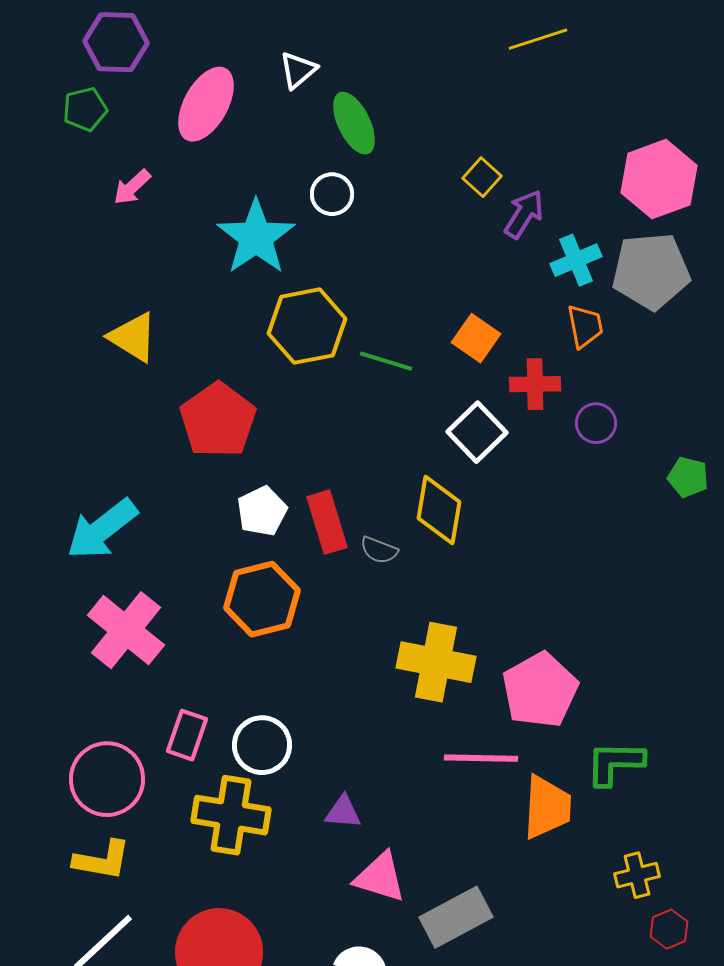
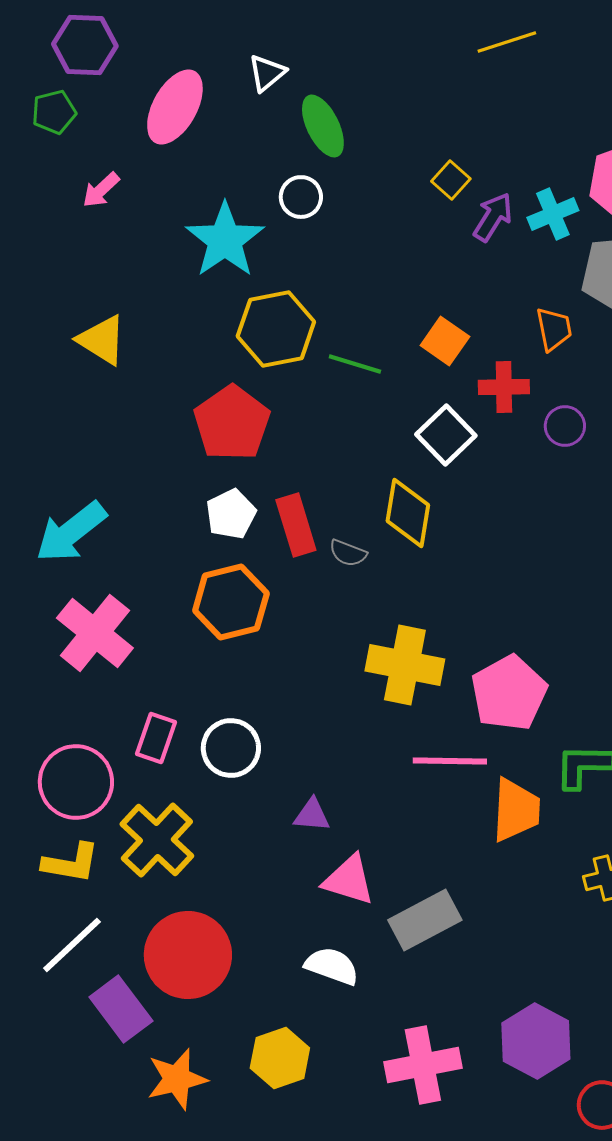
cyan cross: (576, 260) -> (553, 214), moved
red pentagon: (218, 420) -> (232, 423), moved
yellow cross: (231, 815) -> (157, 840), moved, turned 34

